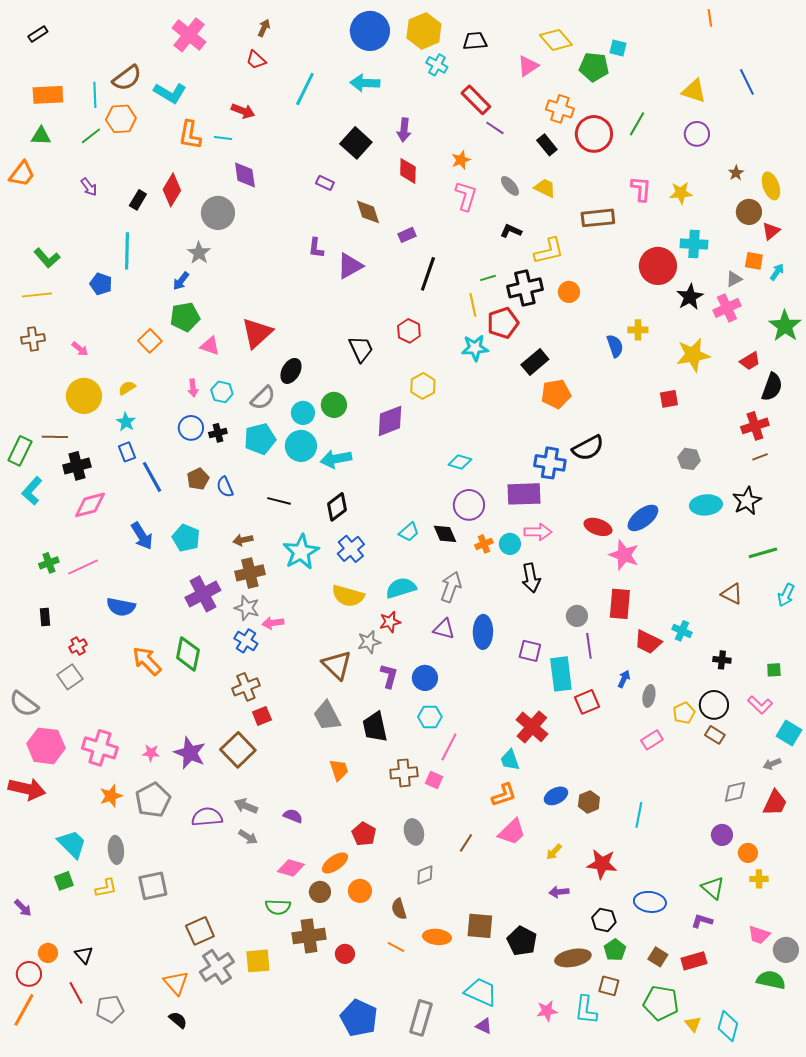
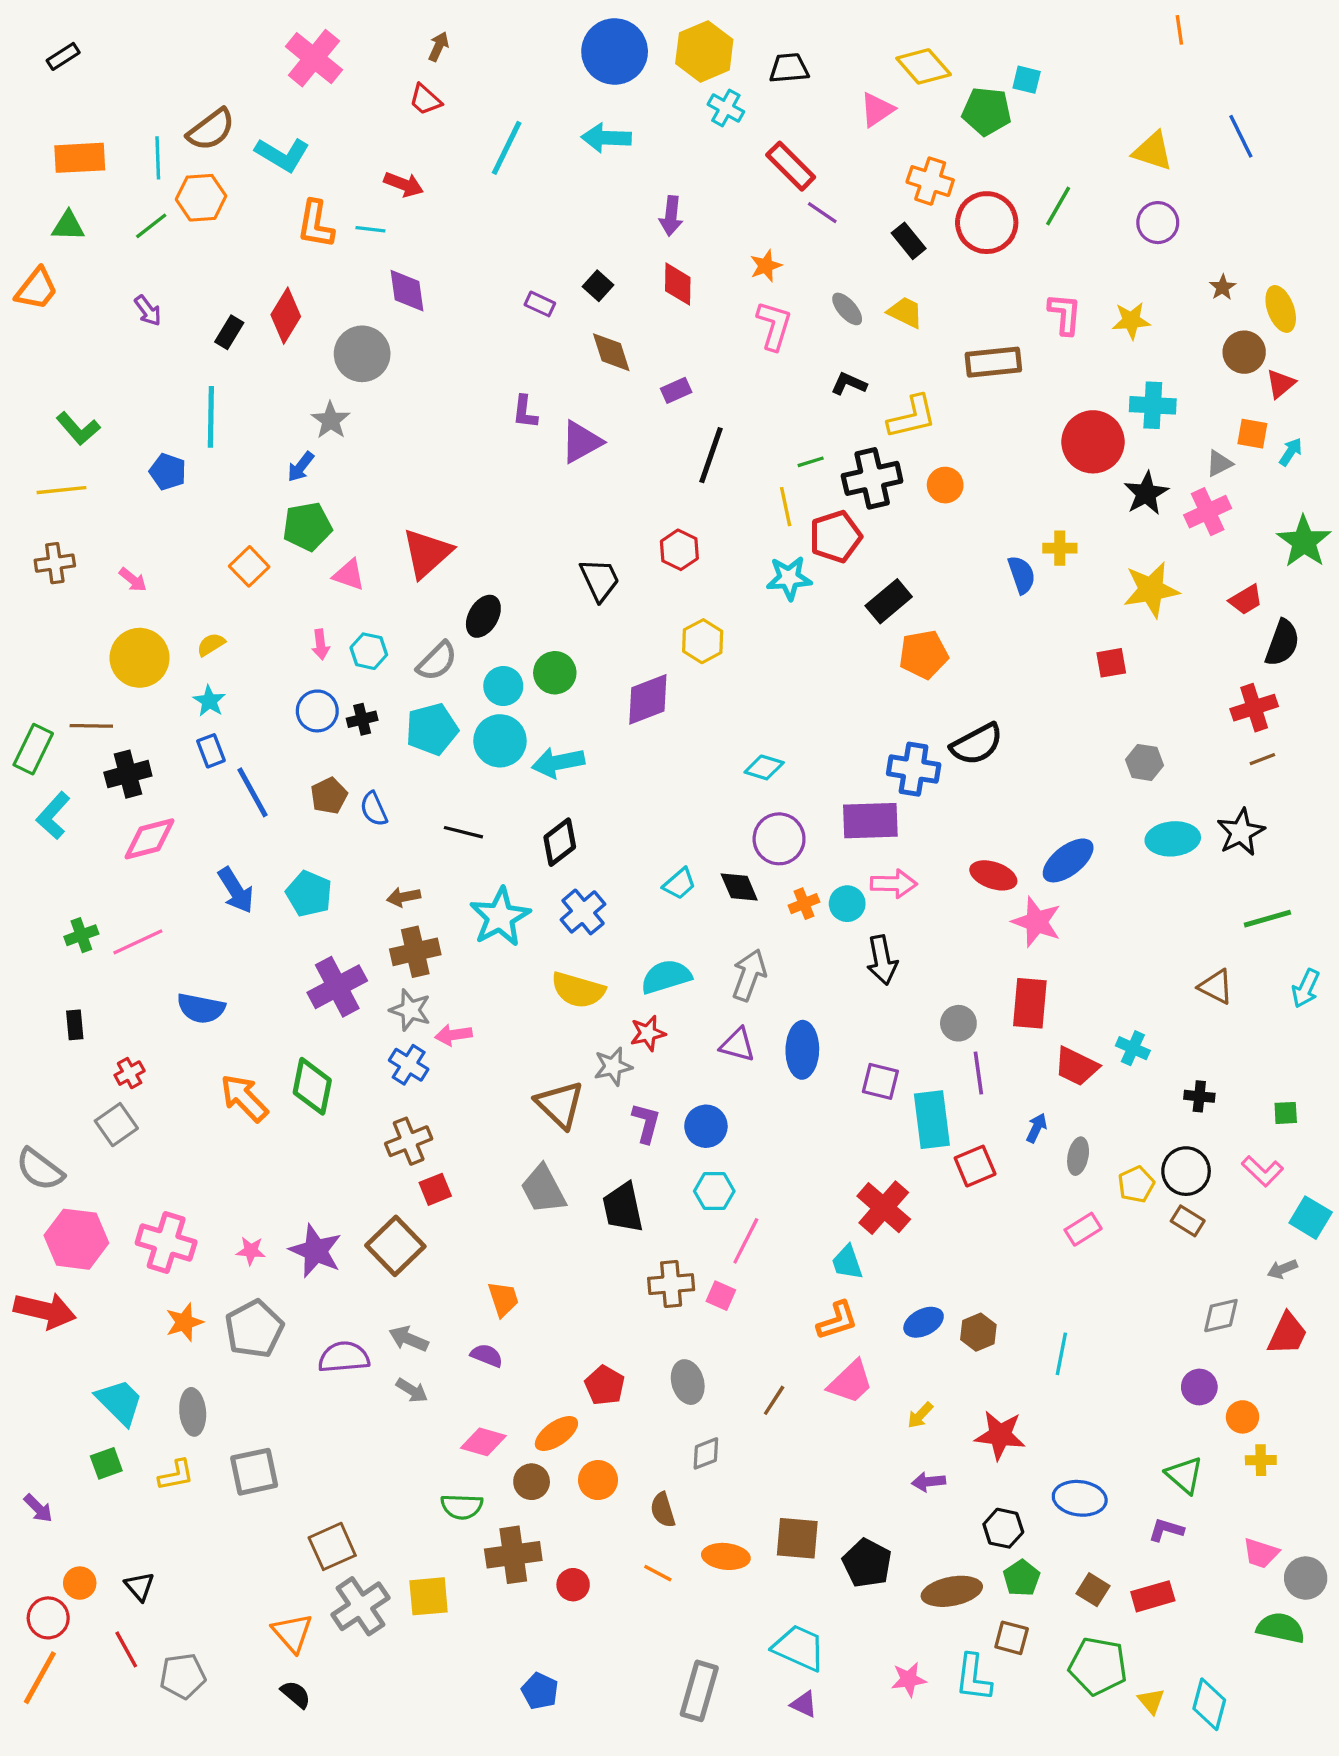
black square: (356, 143) -> (598, 286), moved, size x0.6
orange trapezoid: (339, 770) -> (503, 1299), moved
blue pentagon: (359, 1018) -> (540, 1691), moved, size x0.6

